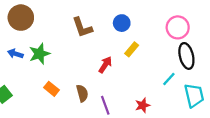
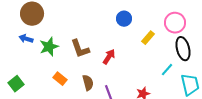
brown L-shape: (82, 27) -> (80, 49), moved
yellow rectangle: (132, 49) -> (148, 38), moved
blue arrow: (15, 54) -> (26, 39), moved

